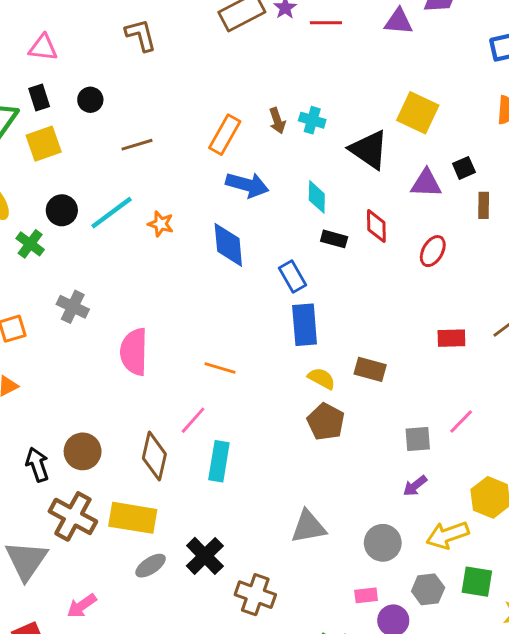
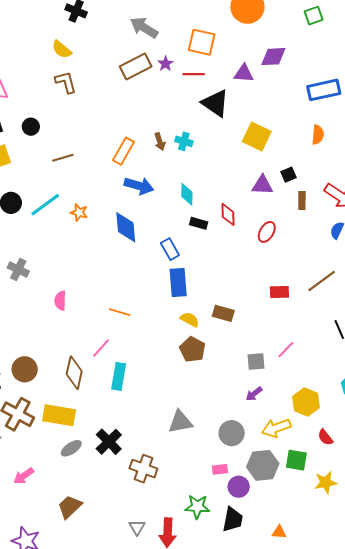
black triangle: (369, 150) -> (215, 103), moved
pink semicircle: (134, 352) -> (60, 301), size x0.6
gray hexagon: (428, 589) -> (263, 465), size x1.4

